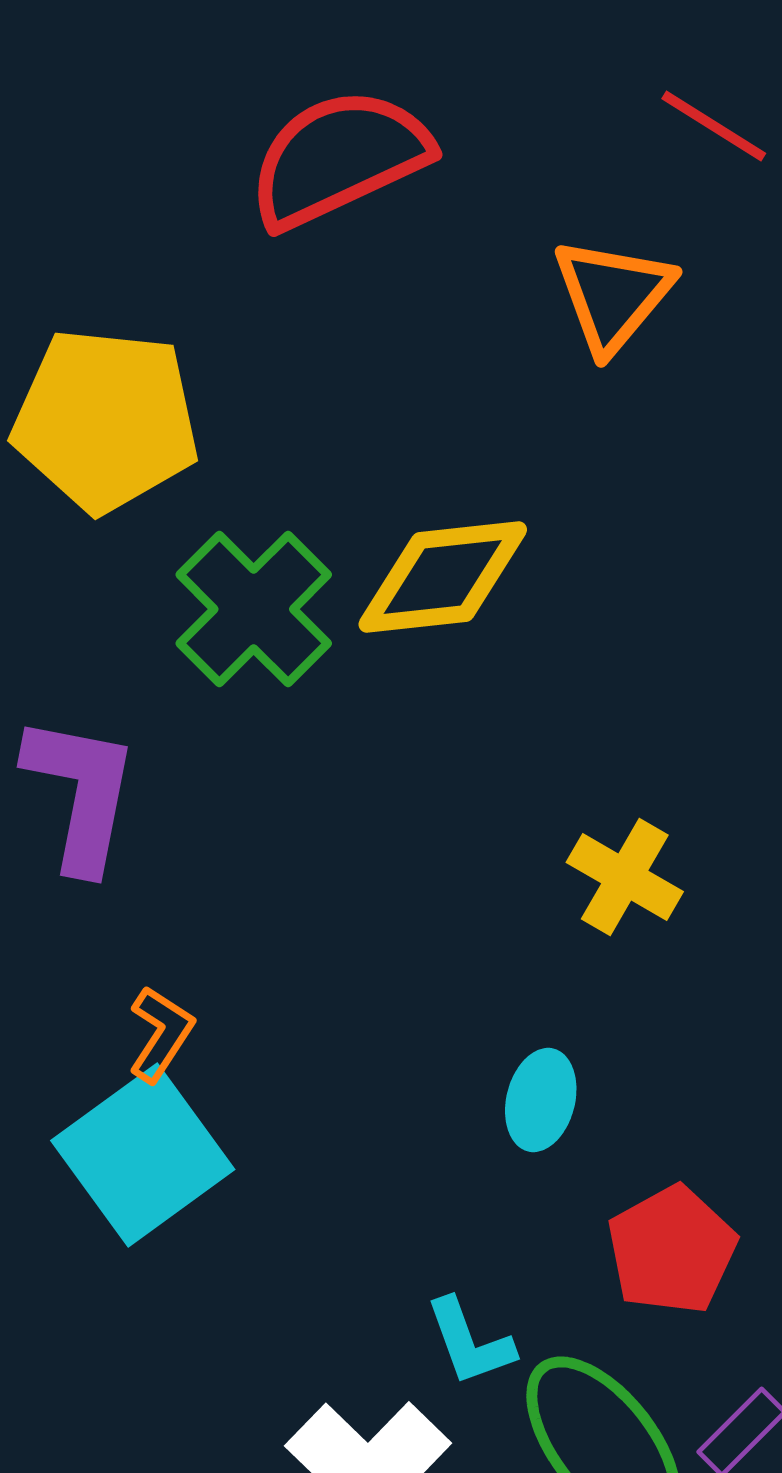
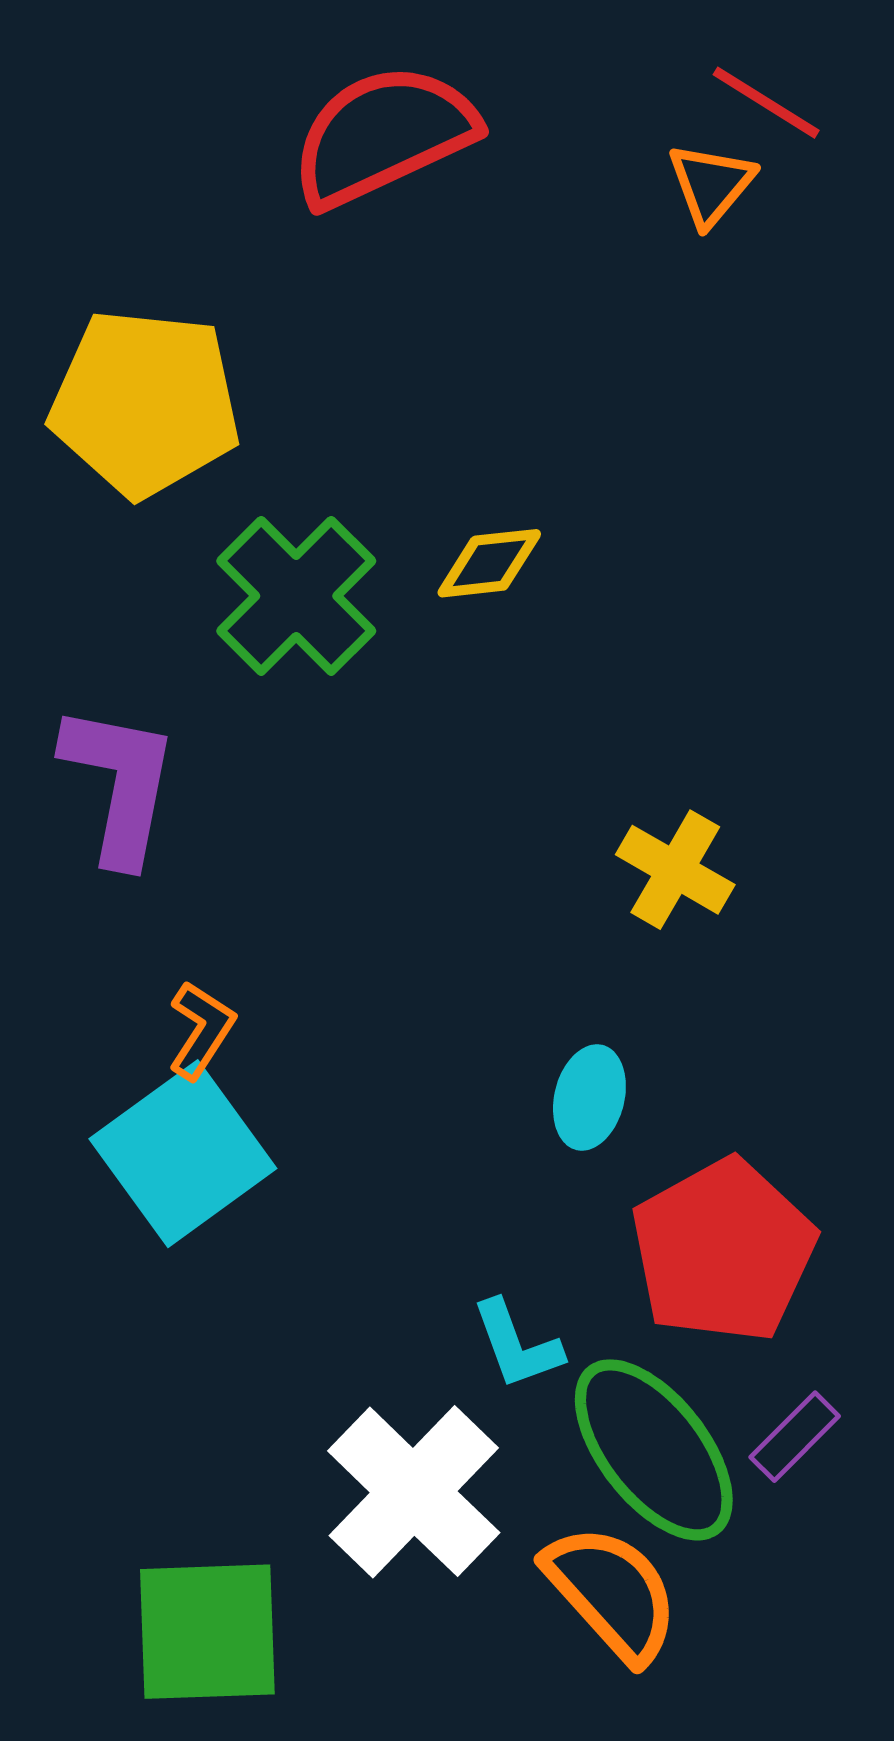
orange triangle: (613, 295) -> (711, 184), moved, size x0.7
yellow diamond: (443, 577) -> (489, 563), size x0.6
red pentagon: (672, 1250) -> (723, 1251), size x1.4

